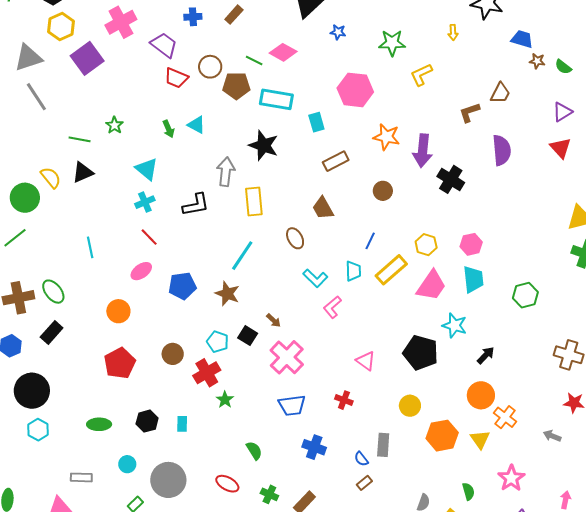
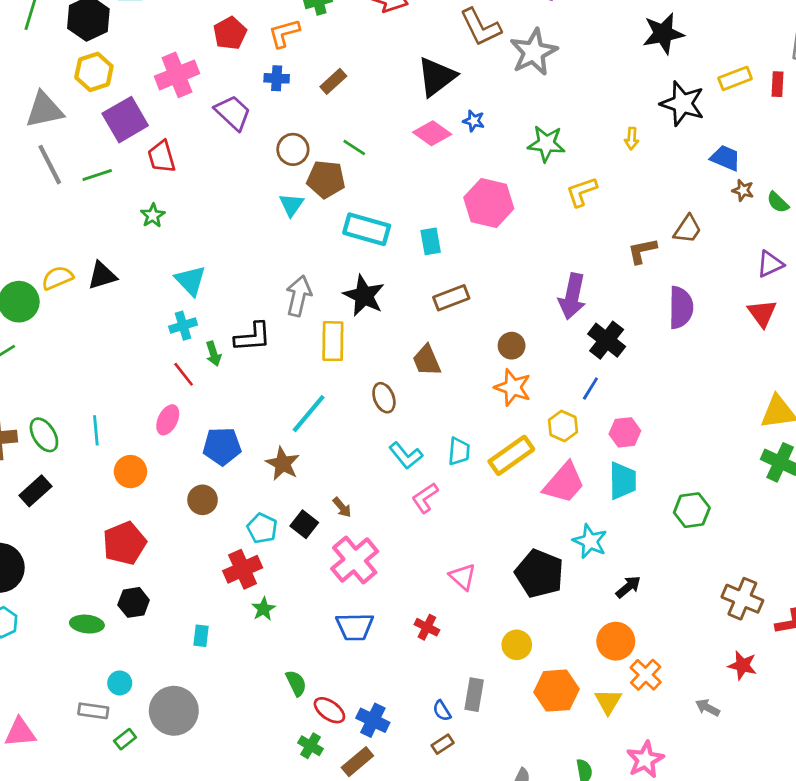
pink diamond: (283, 52) -> (432, 133), moved
red trapezoid: (176, 78) -> (162, 157), moved, turned 45
cyan rectangle: (276, 99) -> (367, 229), moved
cyan triangle: (196, 125) -> (291, 205), moved, turned 30
green arrow: (169, 129) -> (213, 354), moved
orange star: (387, 137) -> (513, 387), moved
green line: (80, 139) -> (97, 175), moved, turned -35
black star: (264, 145) -> (364, 296), moved
yellow semicircle: (51, 178) -> (57, 278), turned -80
blue line: (370, 241) -> (590, 389), moved
cyan line: (90, 247) -> (96, 430), moved
pink ellipse: (141, 271) -> (168, 420), turned -35
brown circle: (173, 354) -> (203, 500), moved
black hexagon: (147, 421) -> (134, 602), moved
blue cross: (314, 447) -> (373, 720), moved
gray rectangle: (81, 477) -> (93, 711), moved
red ellipse: (227, 484) -> (329, 710), moved

